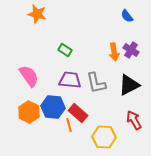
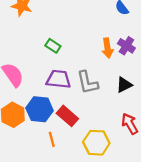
black triangle: (129, 85) -> (124, 85), size x0.7
orange line: (69, 125) -> (52, 139), moved

